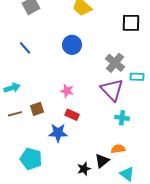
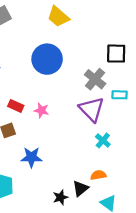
black square: (131, 23) -> (116, 54), moved
blue circle: (72, 45) -> (47, 59), size x1.4
red rectangle: (72, 115) -> (16, 106), moved
cyan cross: (122, 118) -> (103, 140), turned 32

